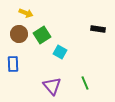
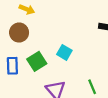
green square: (42, 35) -> (37, 61), moved

